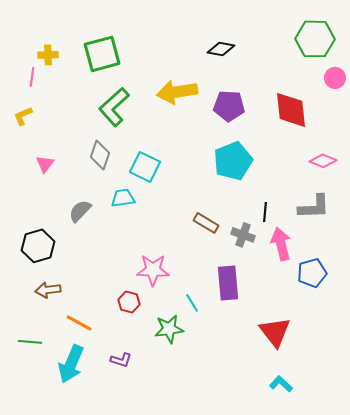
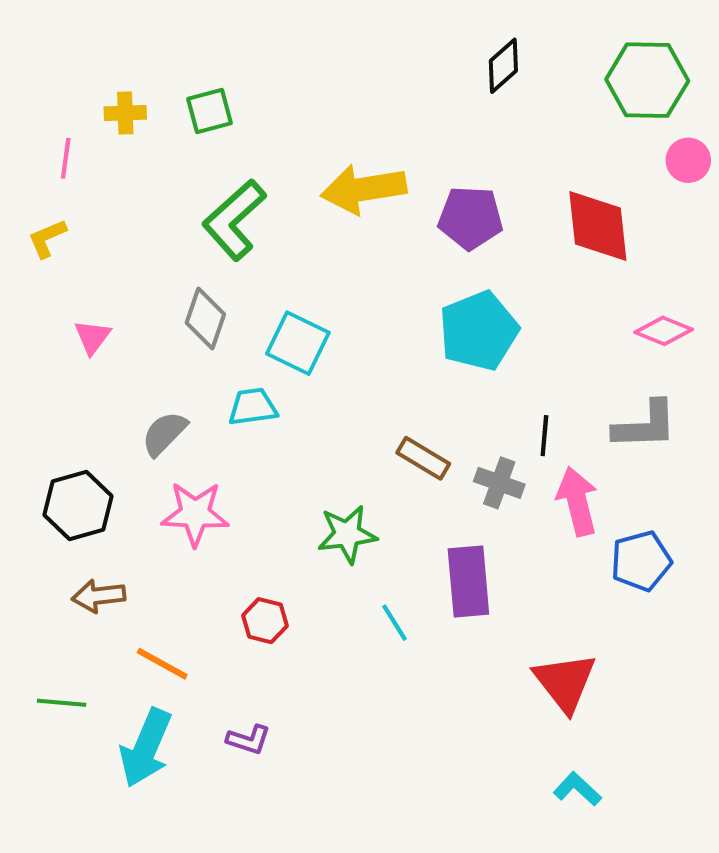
black diamond: (221, 49) -> (503, 66), moved, turned -52
green square: (102, 54) -> (209, 111), size x0.6
yellow cross: (48, 55) -> (125, 113), moved
pink star: (153, 270) -> (195, 514), moved
green star: (169, 329) -> (347, 534), moved

